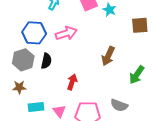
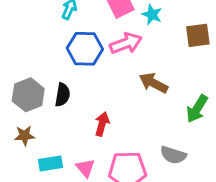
blue hexagon: (34, 33) -> (85, 49), moved
pink arrow: (66, 33) -> (126, 43), moved
brown arrow: (108, 56) -> (153, 83), turned 96

